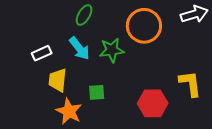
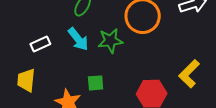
yellow trapezoid: (58, 80) -> (26, 80), moved
yellow L-shape: (190, 84) -> (189, 74), turned -128

